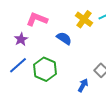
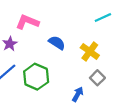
yellow cross: (84, 19) -> (90, 51), moved

